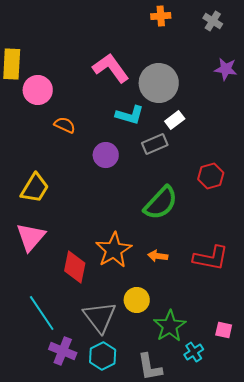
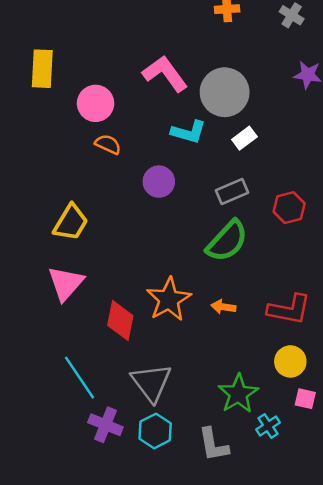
pink circle: (38, 90) -> (96, 103), moved
gray rectangle: (155, 144) -> (232, 191), moved
yellow circle: (137, 300) -> (290, 361), moved

